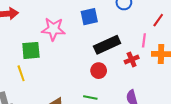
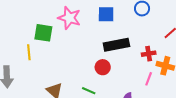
pink line: (144, 40) -> (149, 79), moved
red cross: (132, 60) -> (149, 54), moved

